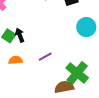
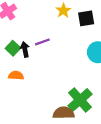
purple line: (45, 57) -> (42, 42), moved

